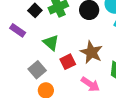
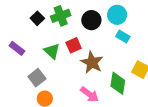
purple rectangle: (18, 30) -> (17, 48), moved
red square: (68, 62) -> (74, 45), moved

